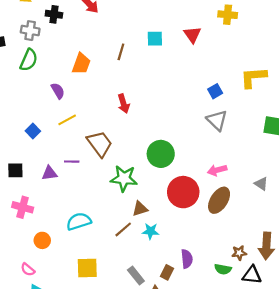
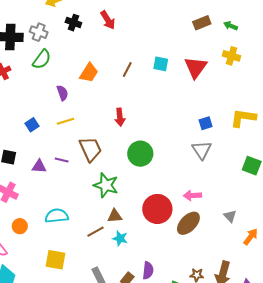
gray cross: (30, 31) -> (39, 32), moved
red triangle: (192, 35) -> (196, 67), size x1.4
green circle: (161, 154) -> (140, 154), moved

